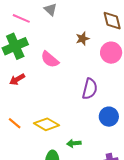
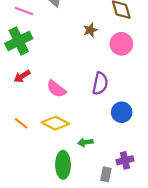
pink semicircle: (50, 59) -> (56, 89), moved

